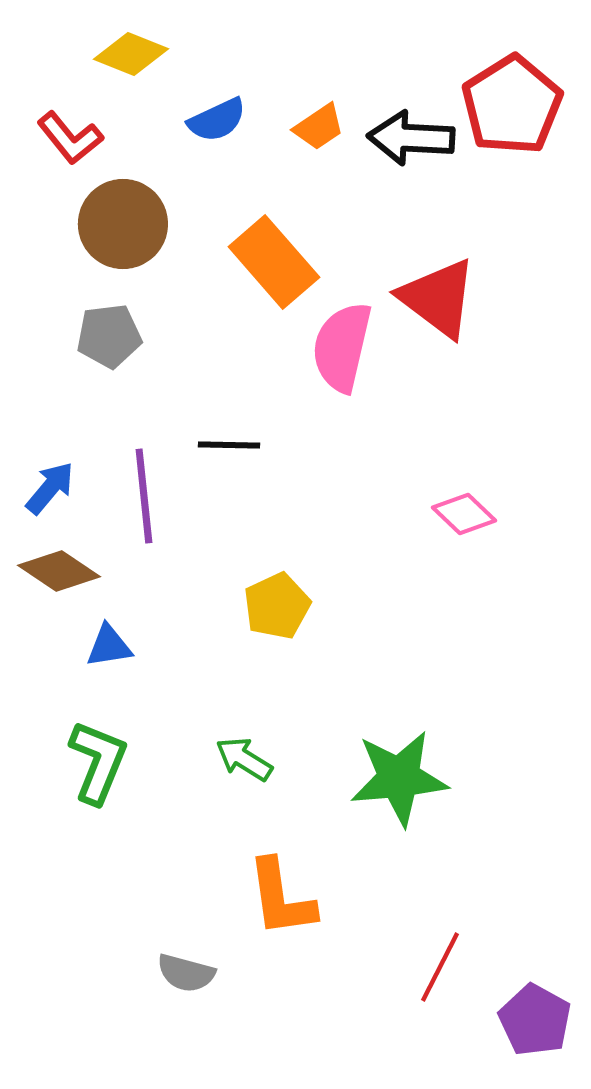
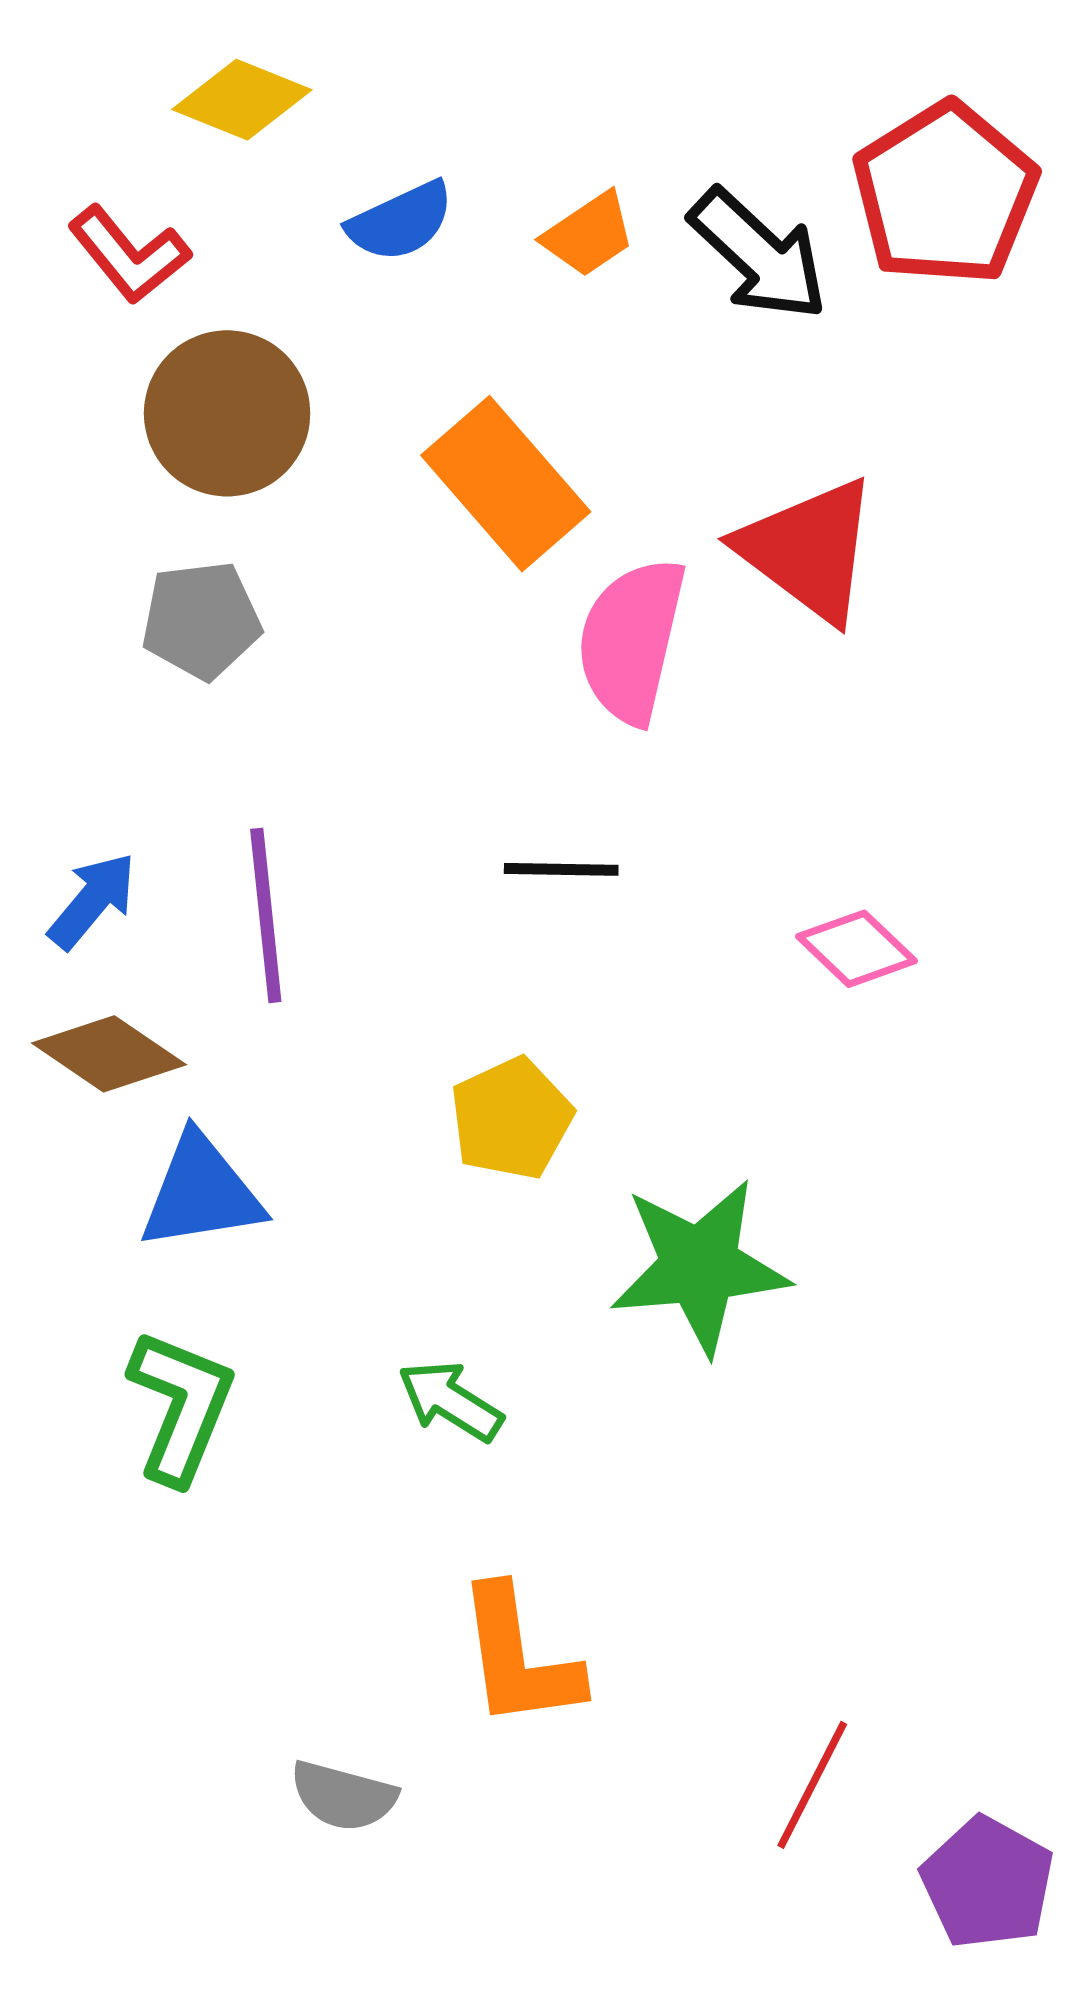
black arrow: (411, 138) -> (759, 255), turned -140
black line: (229, 445) -> (561, 869), moved
blue triangle: (109, 646) -> (201, 1192), size x1.5
green star: (399, 778) -> (700, 1266), moved

